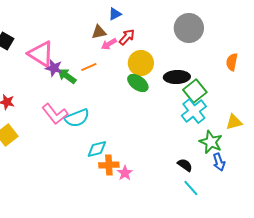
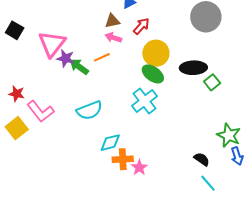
pink arrow: (109, 44) -> (113, 38), moved, turned 49
pink triangle: (41, 54) -> (52, 44), turned 36
green square: (195, 91) -> (212, 82), size x0.7
cyan cross: (194, 111) -> (145, 101), moved
pink L-shape: (55, 114) -> (41, 111), moved

